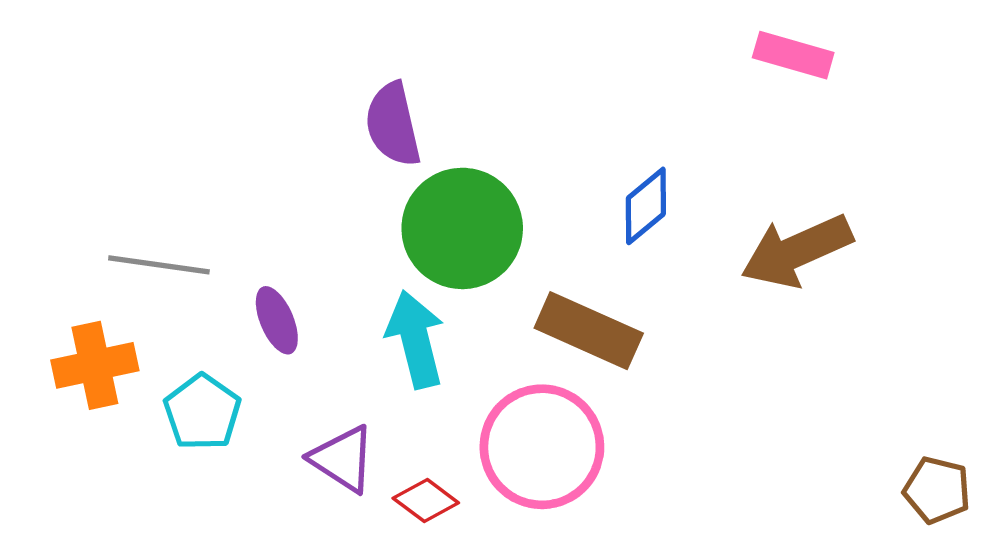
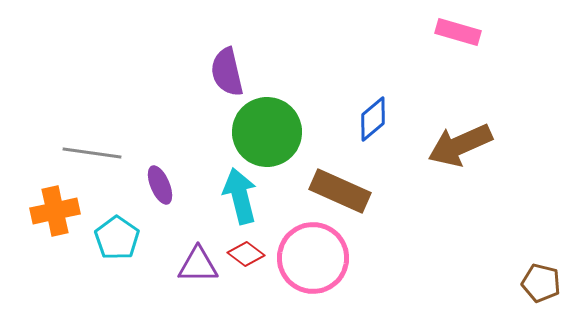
purple triangle: (343, 459) -> (198, 265), turned -33
red diamond: (426, 500) -> (246, 254), moved

